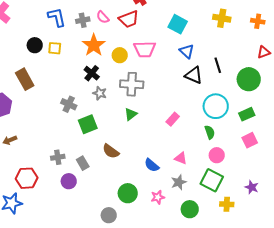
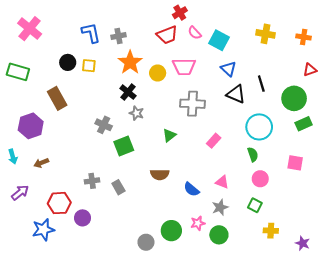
pink semicircle: (103, 17) -> (195, 33), moved
gray cross: (132, 84) -> (193, 104), moved
green rectangle: (247, 114) -> (304, 124), moved
pink square: (250, 140) -> (295, 163), turned 35
brown semicircle: (111, 151) -> (160, 175), moved, turned -36
green square: (212, 180) -> (255, 205), size x0.6
purple circle: (69, 181) -> (83, 218), moved
purple star: (252, 187) -> (303, 243), moved
green circle: (128, 193) -> (171, 231), moved
green circle: (190, 209) -> (219, 235), moved

